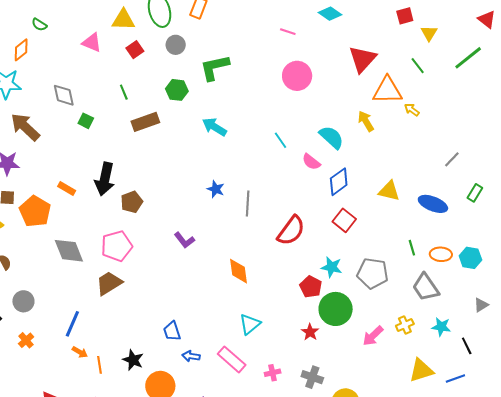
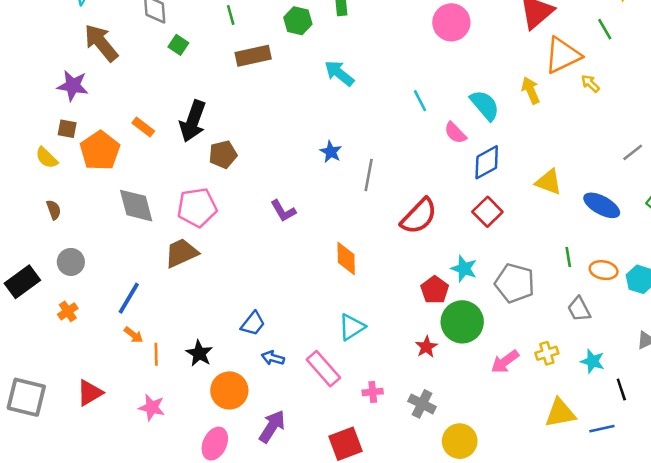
orange triangle: (387, 90) -> (563, 55), turned -32
gray trapezoid: (426, 287) -> (579, 309), size x0.7
blue trapezoid: (172, 331) -> (253, 323), turned -130

